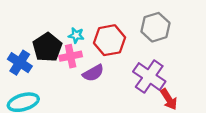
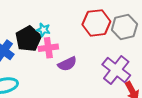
cyan star: (76, 35) -> (43, 30), moved
red hexagon: (110, 40) -> (96, 23), moved

